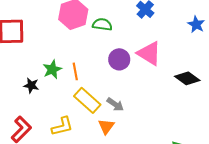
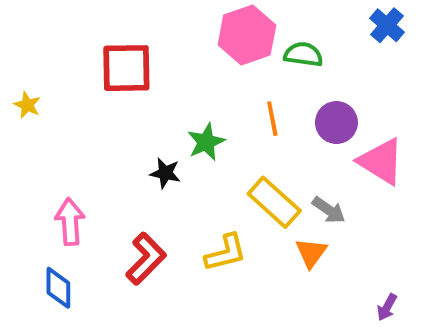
pink triangle: (149, 53) -> (381, 161), moved
orange line: (75, 71) -> (272, 119), moved

